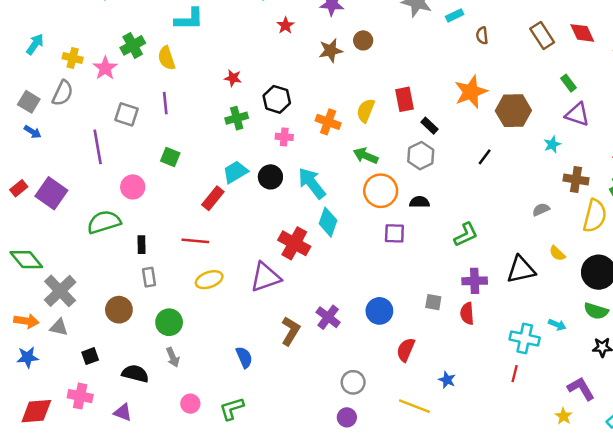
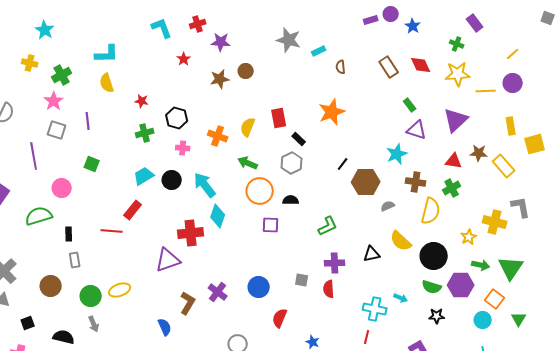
yellow cross: (73, 58) -> (30, 63), moved
yellow semicircle: (167, 58) -> (107, 83), moved
pink star: (105, 68) -> (54, 101), moved
brown hexagon: (513, 111) -> (366, 182), moved
cyan star: (552, 144) -> (397, 154), size x1.5
red rectangle: (213, 198) -> (133, 210), moved
red cross: (294, 243) -> (191, 233), turned -35
yellow semicircle: (557, 253) -> (401, 241), size x1.6
black triangle: (521, 270) -> (372, 254), size x0.7
yellow ellipse: (209, 280) -> (120, 290), moved
blue semicircle: (244, 357) -> (165, 327), moved

